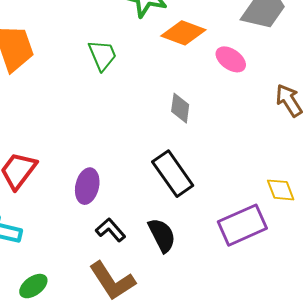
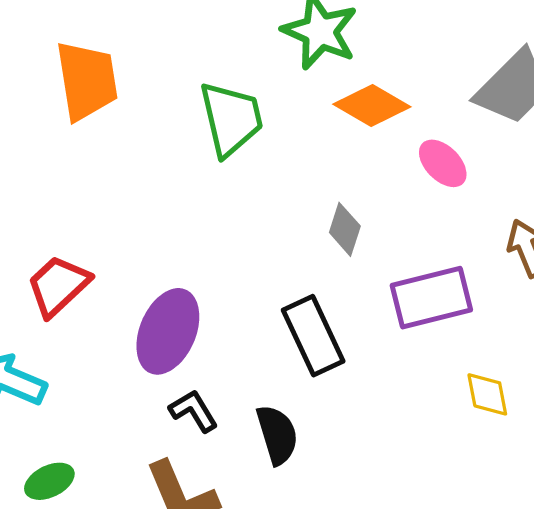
green trapezoid: (102, 55) -> (231, 119), size x1.4
purple ellipse: (87, 186) -> (168, 331), size x1.4
purple rectangle: (242, 225) -> (431, 298), moved

